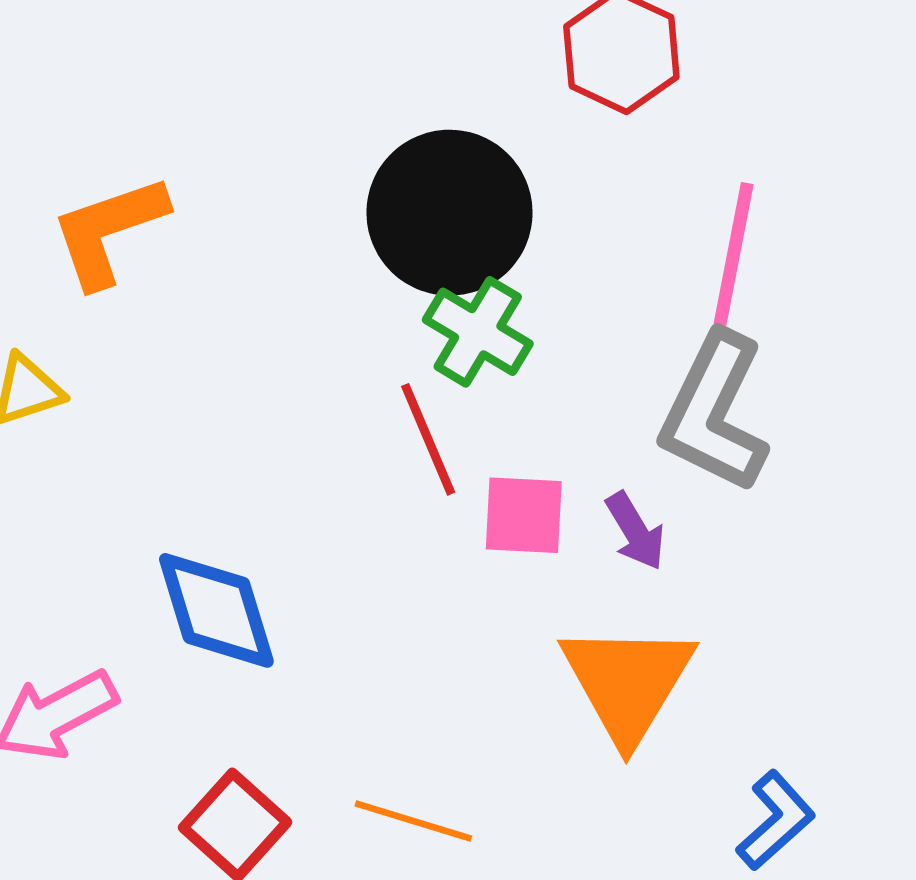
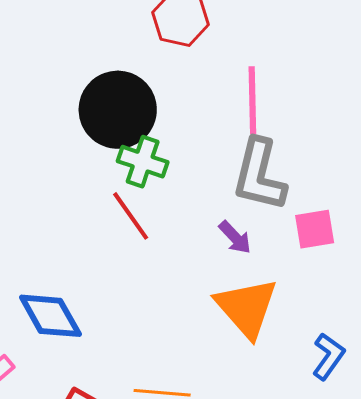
pink square: (524, 515) -> (315, 229), moved

